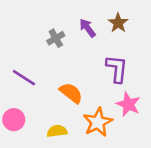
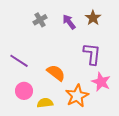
gray cross: (56, 38) -> (40, 20), moved
pink circle: (14, 120) -> (24, 91), moved

